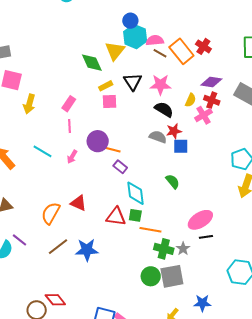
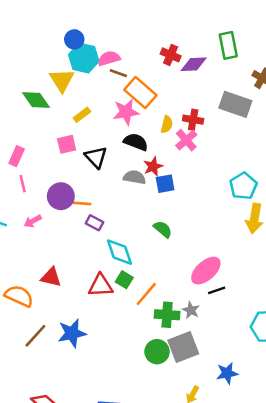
orange rectangle: (181, 51) -> (140, 93), moved
black triangle: (133, 82) -> (96, 157), moved
purple diamond: (211, 82) -> (194, 64), moved
yellow rectangle: (106, 86) -> (82, 115), moved
pink arrow: (72, 157) -> (33, 221), turned 40
orange semicircle: (51, 213) -> (19, 296), turned 95
green square: (135, 215) -> (124, 280), turned 32
orange line: (150, 230) -> (146, 294), turned -50

